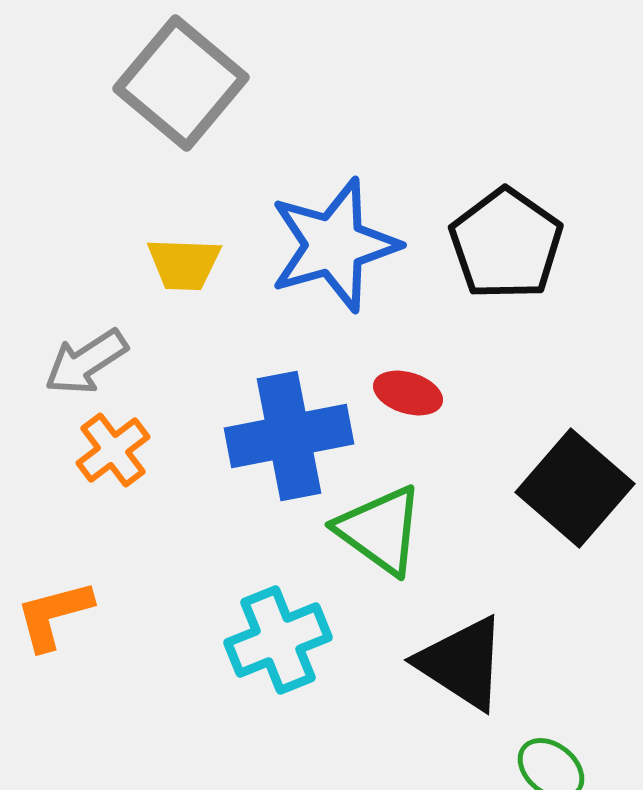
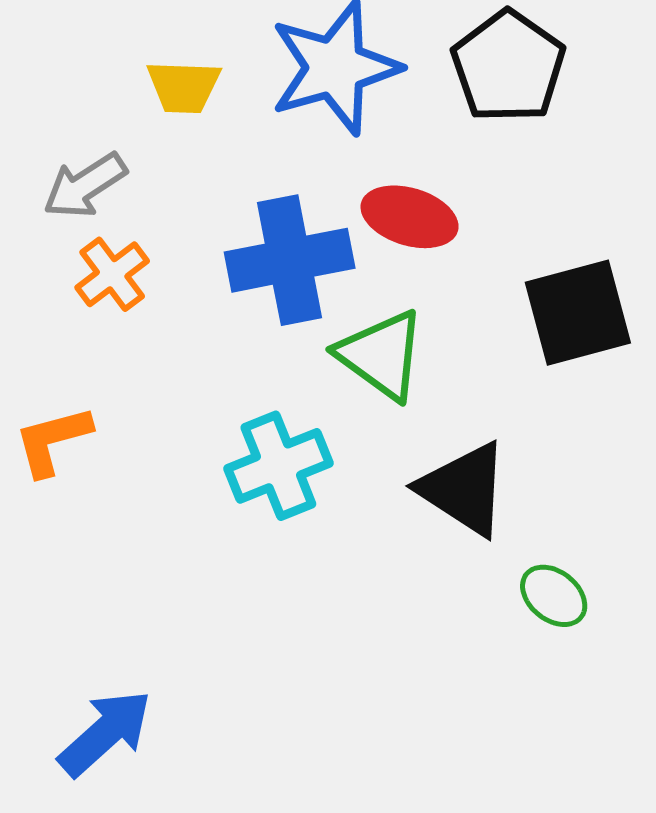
red ellipse: (408, 393) -> (410, 217), size x1.4
black square: (575, 488) -> (578, 313), turned 34

